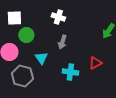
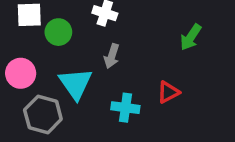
green circle: (26, 35) -> (58, 32), moved
cyan triangle: (41, 58) -> (76, 84), size x1.5

